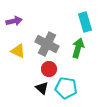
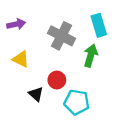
gray cross: (47, 44) -> (61, 36), moved
black triangle: (42, 88) -> (36, 94), moved

